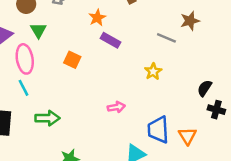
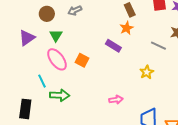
orange star: (97, 18) -> (127, 28), moved
pink ellipse: (25, 59) -> (57, 59), moved, turned -30
green arrow: (47, 118) -> (60, 95), moved

